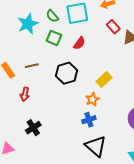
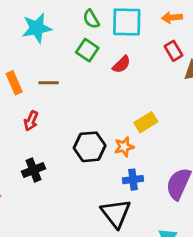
cyan star: (28, 24) -> (37, 28), moved
black hexagon: (66, 73) -> (90, 147), moved
blue cross: (89, 120) -> (133, 180), moved

